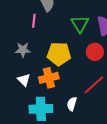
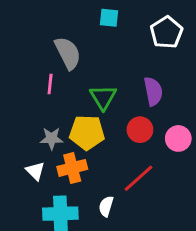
green triangle: (80, 24) -> (103, 97), moved
gray star: (23, 50) -> (52, 138), moved

